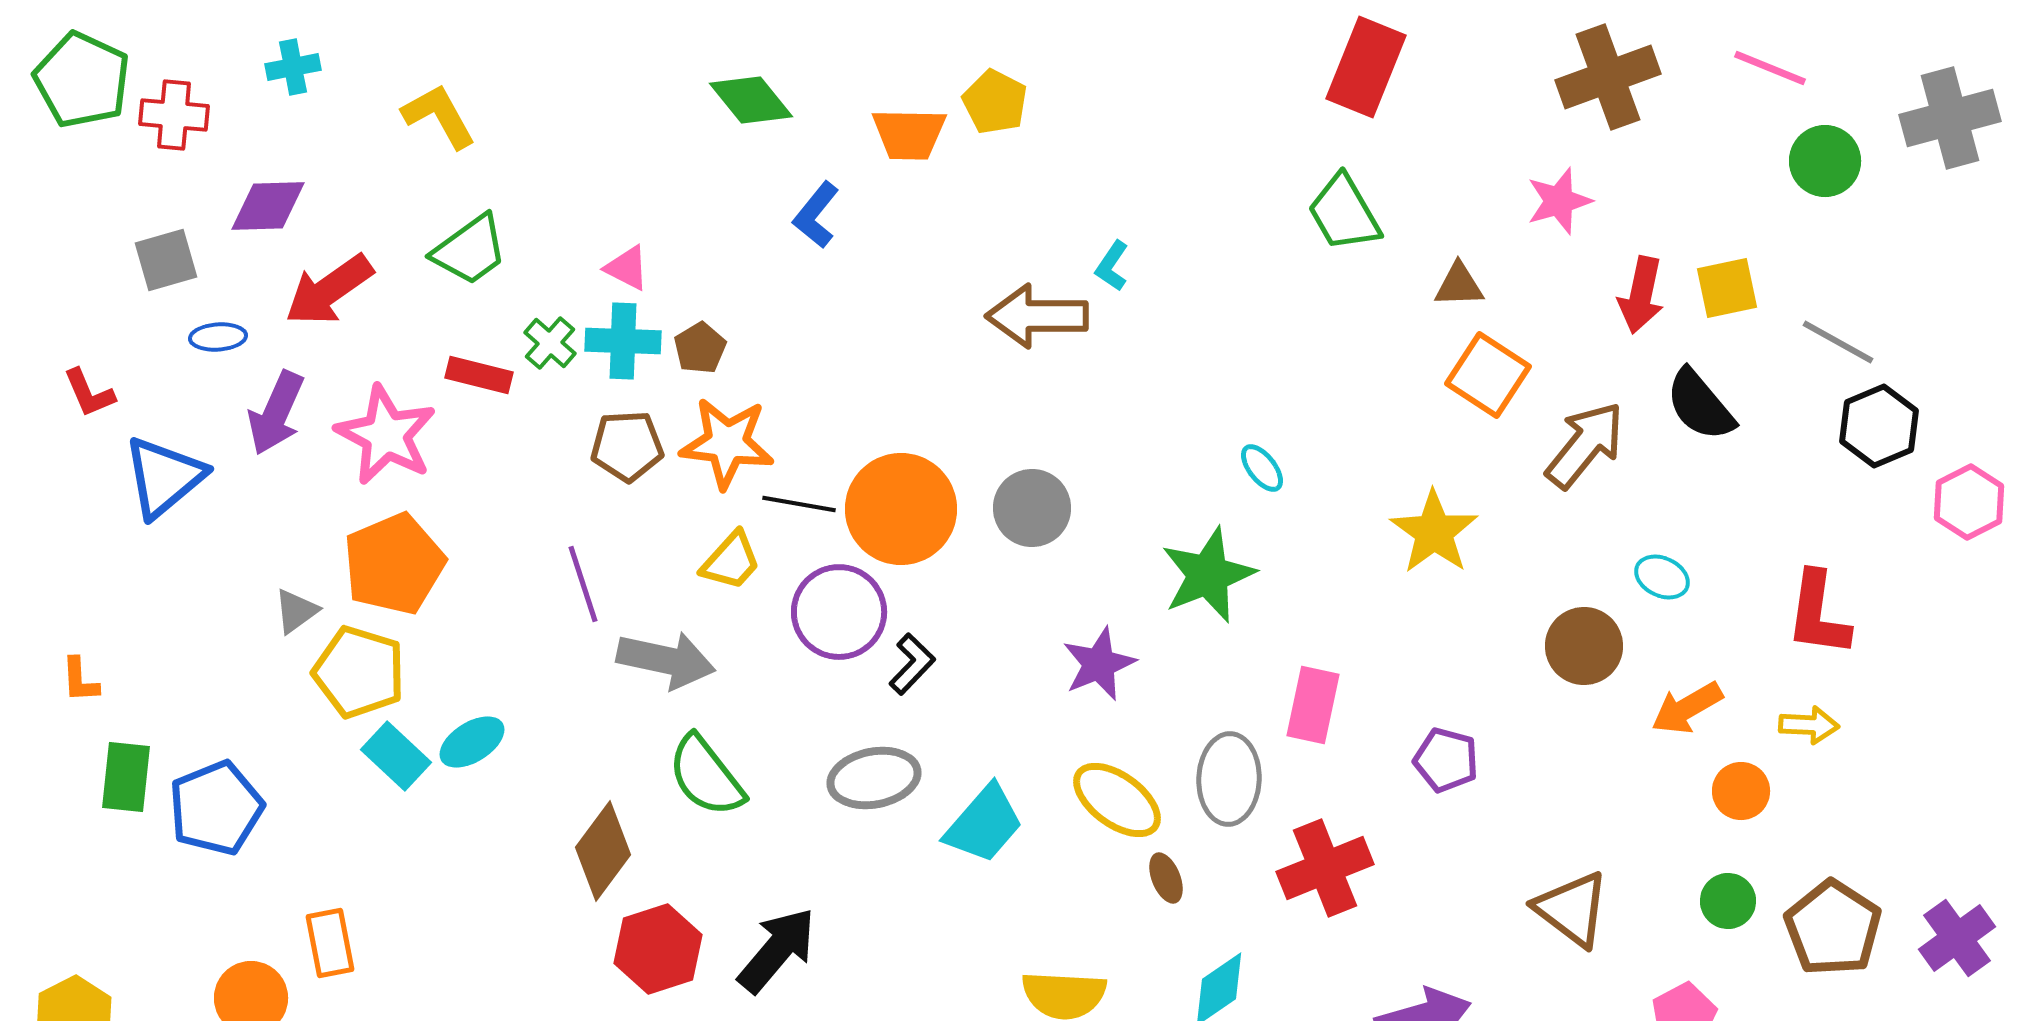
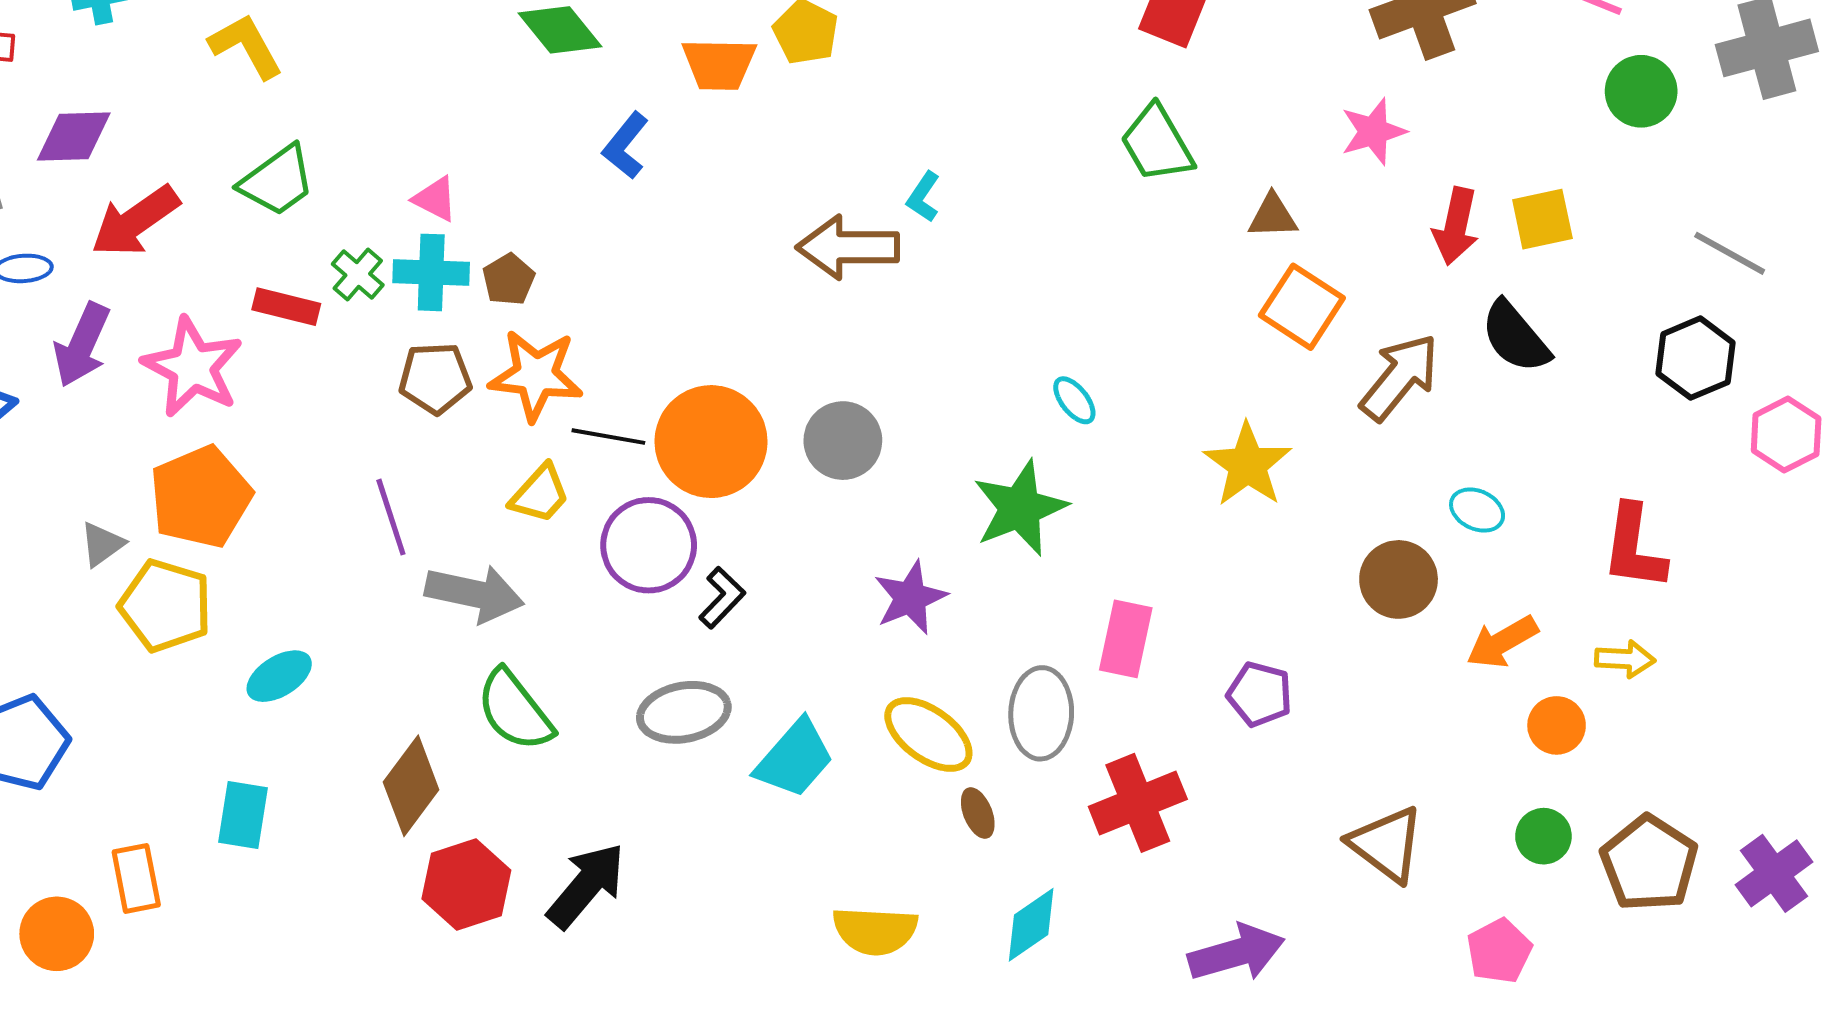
gray line: (1838, 342) -> (1730, 253), moved
cyan rectangle: (396, 756) -> (243, 815), moved, turned 56

